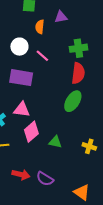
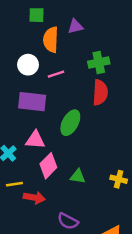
orange semicircle: (40, 27) -> (51, 40), size x1.5
pink line: (42, 56) -> (56, 74), turned -56
green ellipse: (73, 101) -> (70, 123), moved
red arrow: (21, 175) -> (34, 198), moved

